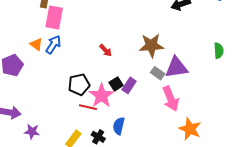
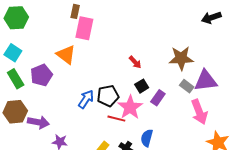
orange triangle: (36, 44) -> (66, 55), size x1.5
blue arrow: (53, 45) -> (86, 99), moved
black square: (116, 84) -> (142, 86), moved

